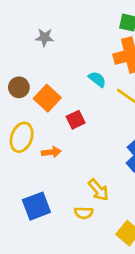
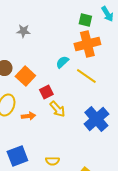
cyan semicircle: (97, 79) -> (62, 62), turned -80
yellow arrow: (99, 190) -> (57, 109), moved

